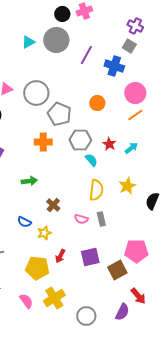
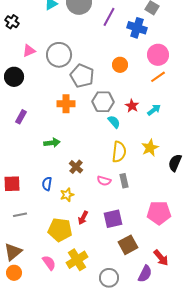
blue semicircle: (24, 222) -> (47, 184), turned 72
brown square: (117, 270) -> (128, 245), moved

